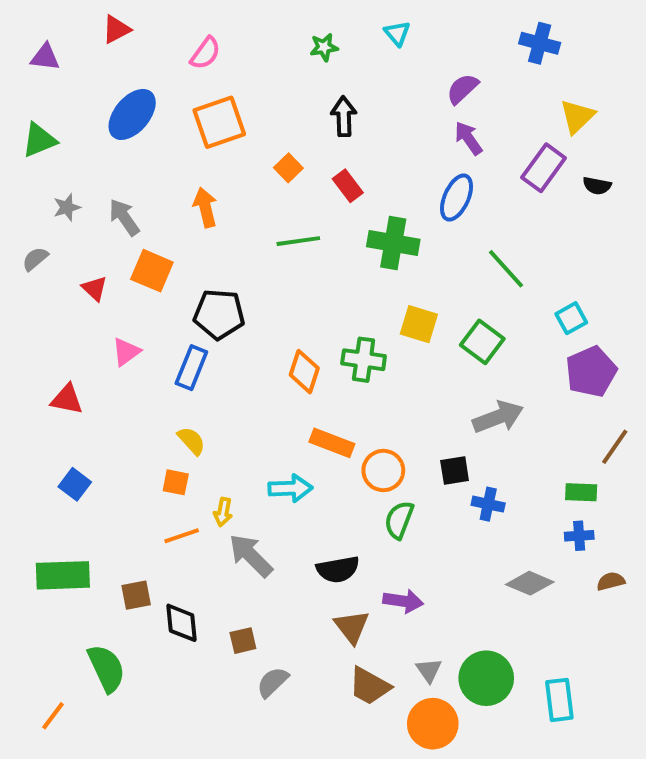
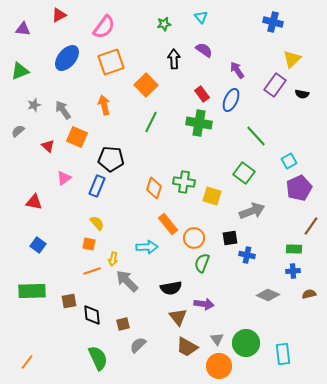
pink semicircle: (205, 53) -> (104, 27), size x1.4
purple semicircle: (462, 89) -> (204, 50), moved, turned 78
orange square: (288, 168) -> (146, 85), size x1.6
red rectangle: (348, 186) -> (202, 94), moved
green line: (298, 241) -> (151, 122), turned -55
yellow square: (419, 324) -> (212, 196), moved
orange rectangle: (332, 443) -> (168, 224), turned 30
green semicircle: (106, 668) -> (98, 358), moved

